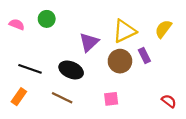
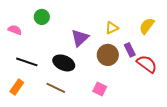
pink semicircle: (17, 24) -> (15, 30), moved
yellow triangle: (124, 31) -> (112, 28), size x0.6
pink square: (111, 99) -> (100, 89), turned 32
red semicircle: (169, 101) -> (147, 64), moved, size x1.5

